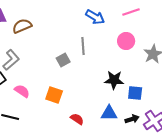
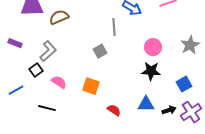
pink circle: (126, 41) -> (153, 47), moved
gray line: (83, 46) -> (114, 27), moved
blue square: (135, 93) -> (184, 84), moved, turned -35

